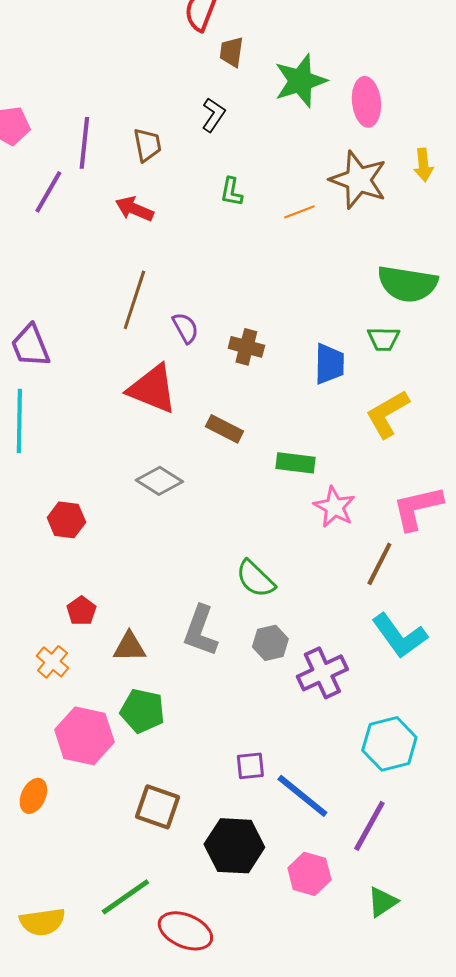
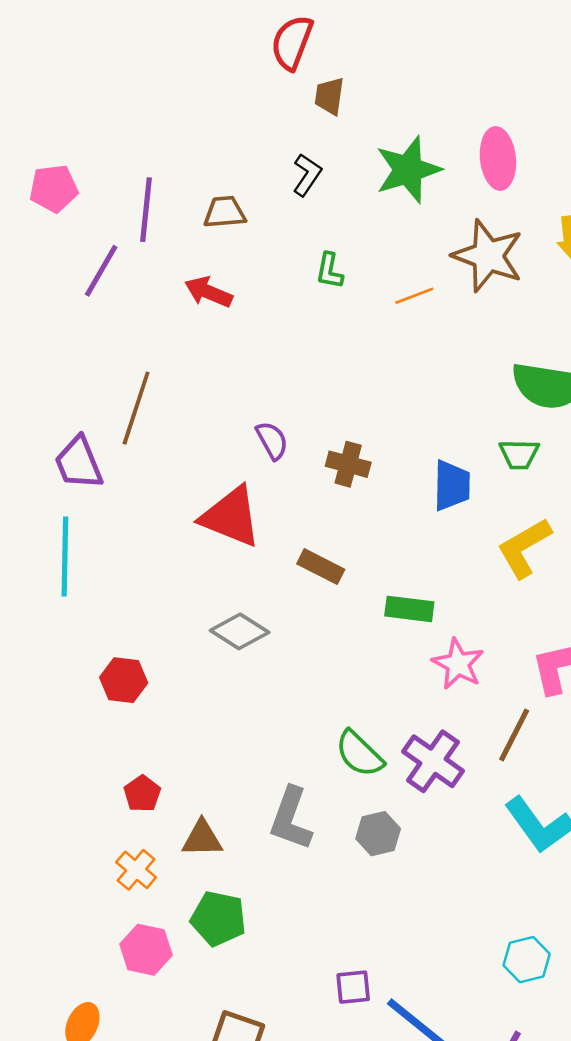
green star: (300, 81) -> (408, 170), moved
brown trapezoid: (147, 145) -> (225, 212), turned -84
brown line: (134, 300) -> (136, 408), moved
orange cross: (52, 662) -> (136, 870), moved
purple cross: (322, 673) -> (433, 761), moved, turned -30
pink hexagon: (84, 736) -> (146, 950), size x0.7
cyan hexagon: (389, 744) -> (527, 960), size x0.7

